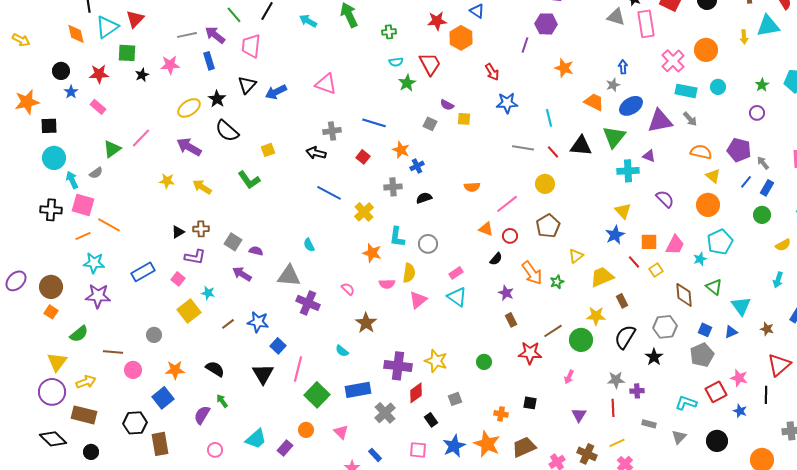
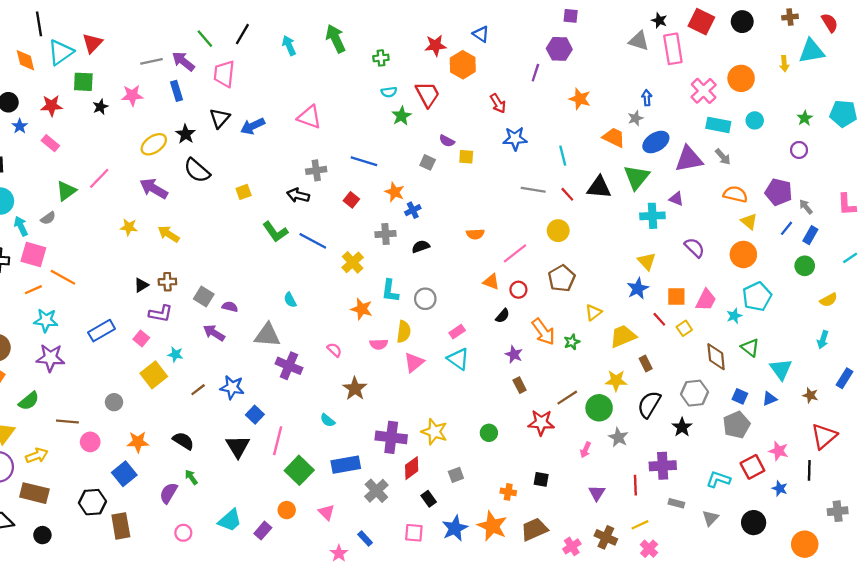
cyan arrow: (308, 21) -> (289, 45), turned 36
green L-shape: (249, 180) -> (275, 232), moved
gray star: (616, 380) -> (618, 437), moved, turned 30
purple cross: (637, 391) -> (663, 466), size x1.6

